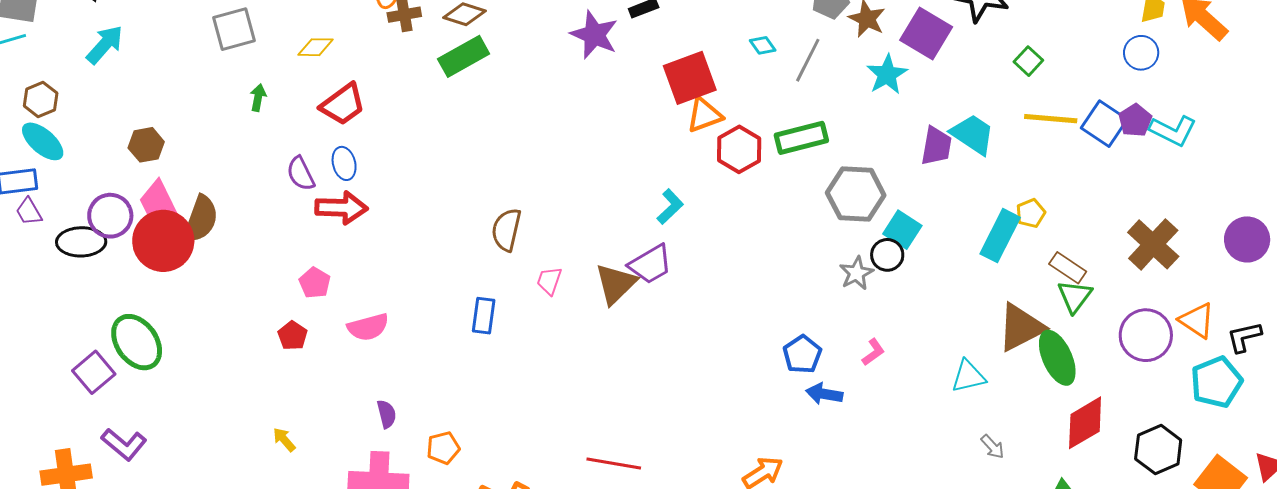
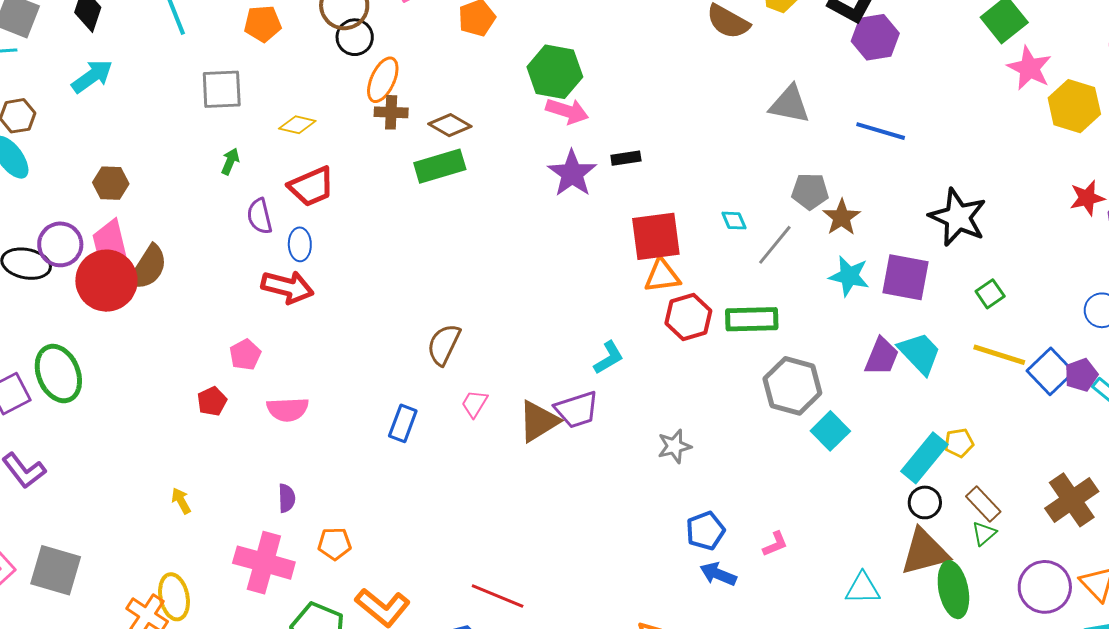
purple square: (926, 33) -> (906, 277), moved, turned -33
cyan star: (887, 74) -> (849, 276), turned 30
purple semicircle: (301, 174) -> (260, 216), moved
black circle: (887, 255) -> (925, 502), moved
gray star: (856, 273) -> (674, 446), moved
green triangle: (1075, 296) -> (984, 533), size x0.7

